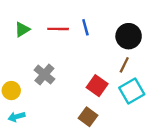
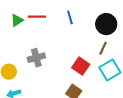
red line: (58, 29) -> (37, 17), moved
gray cross: (44, 74) -> (36, 58), turned 36

